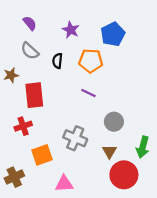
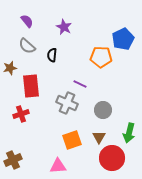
blue pentagon: (113, 34) -> (123, 39), moved
orange pentagon: (91, 61) -> (101, 57), moved
gray cross: (75, 138) -> (67, 103), moved
orange square: (42, 155) -> (72, 140), moved

